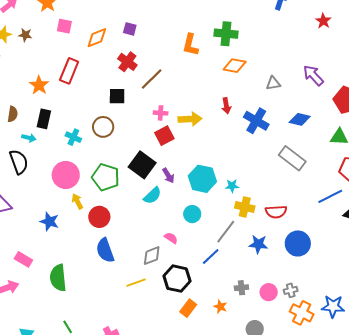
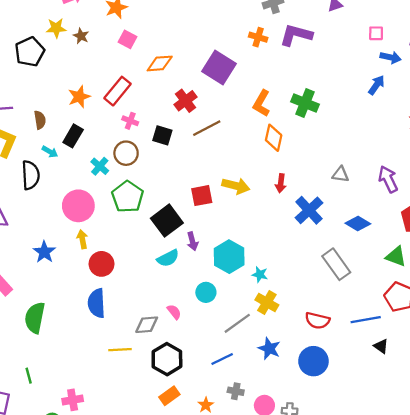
purple square: (130, 29) -> (219, 67), moved, size x2.0
orange diamond: (235, 66) -> (274, 138), moved, turned 75
pink cross: (161, 113) -> (130, 121), moved
brown semicircle: (13, 114) -> (40, 120), turned -35
brown circle: (103, 127) -> (126, 153), moved
green pentagon: (106, 177) -> (128, 197), moved
red semicircle: (276, 212) -> (317, 321), moved
blue line: (211, 257) -> (222, 359), moved

